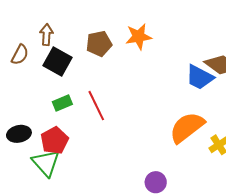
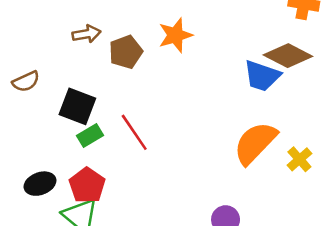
brown arrow: (46, 35) -> (86, 34), moved, turned 85
brown semicircle: (20, 55) -> (26, 81), turned 45
black square: (57, 62) -> (77, 106), moved

